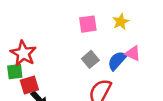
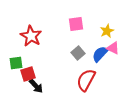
yellow star: (121, 22) -> (107, 31), moved
red star: (23, 53) -> (31, 36), moved

